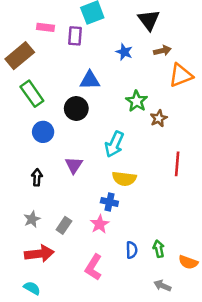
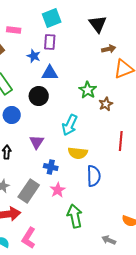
purple rectangle: (75, 36) -> (50, 42), moved
blue star: (124, 52) -> (34, 56), moved
blue cross: (109, 202) -> (51, 167), moved
gray rectangle: (64, 225) -> (29, 191), size x1.6
green arrow: (159, 249) -> (75, 216), moved, size x1.6
blue semicircle: (132, 250) -> (94, 176), moved, size x1.5
pink L-shape: (93, 267) -> (29, 238), moved

